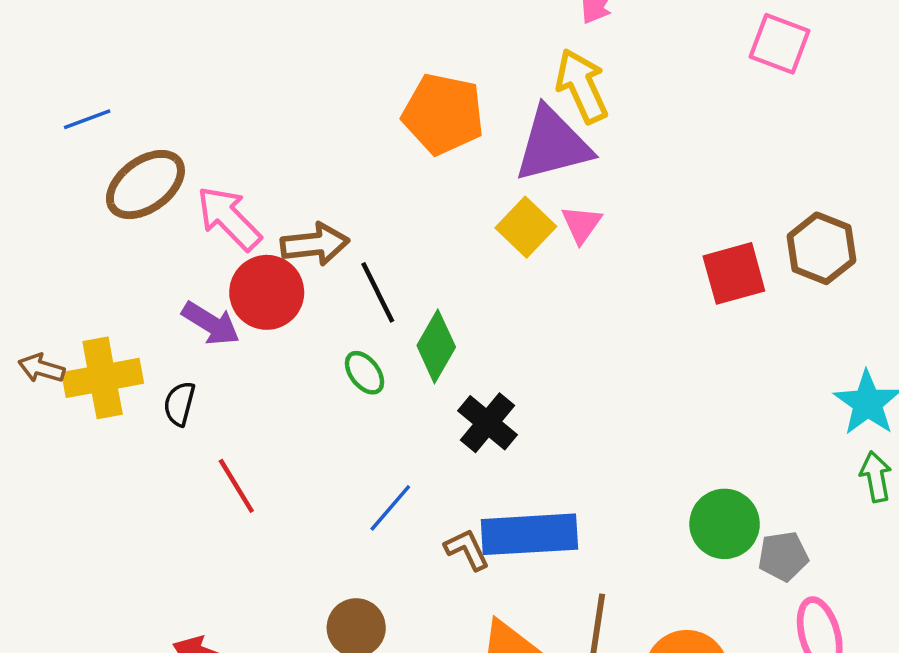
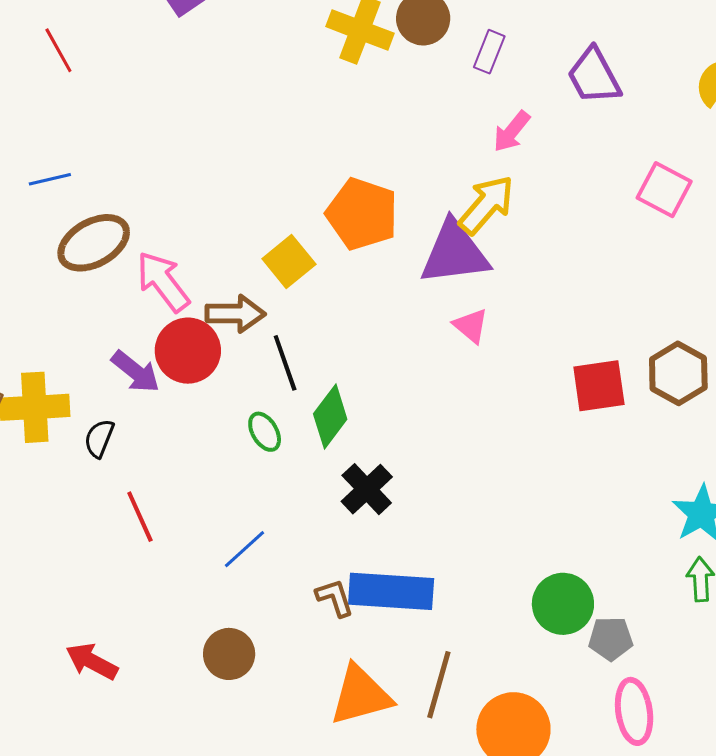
yellow arrow: (582, 86) -> (486, 205), turned 58
pink triangle: (581, 224) -> (471, 326), turned -33
yellow square: (526, 227) -> (289, 261), moved
blue line: (390, 508) -> (244, 549), moved

